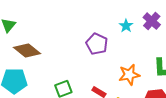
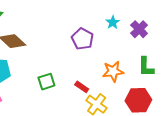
purple cross: (152, 21) -> (139, 29), moved

